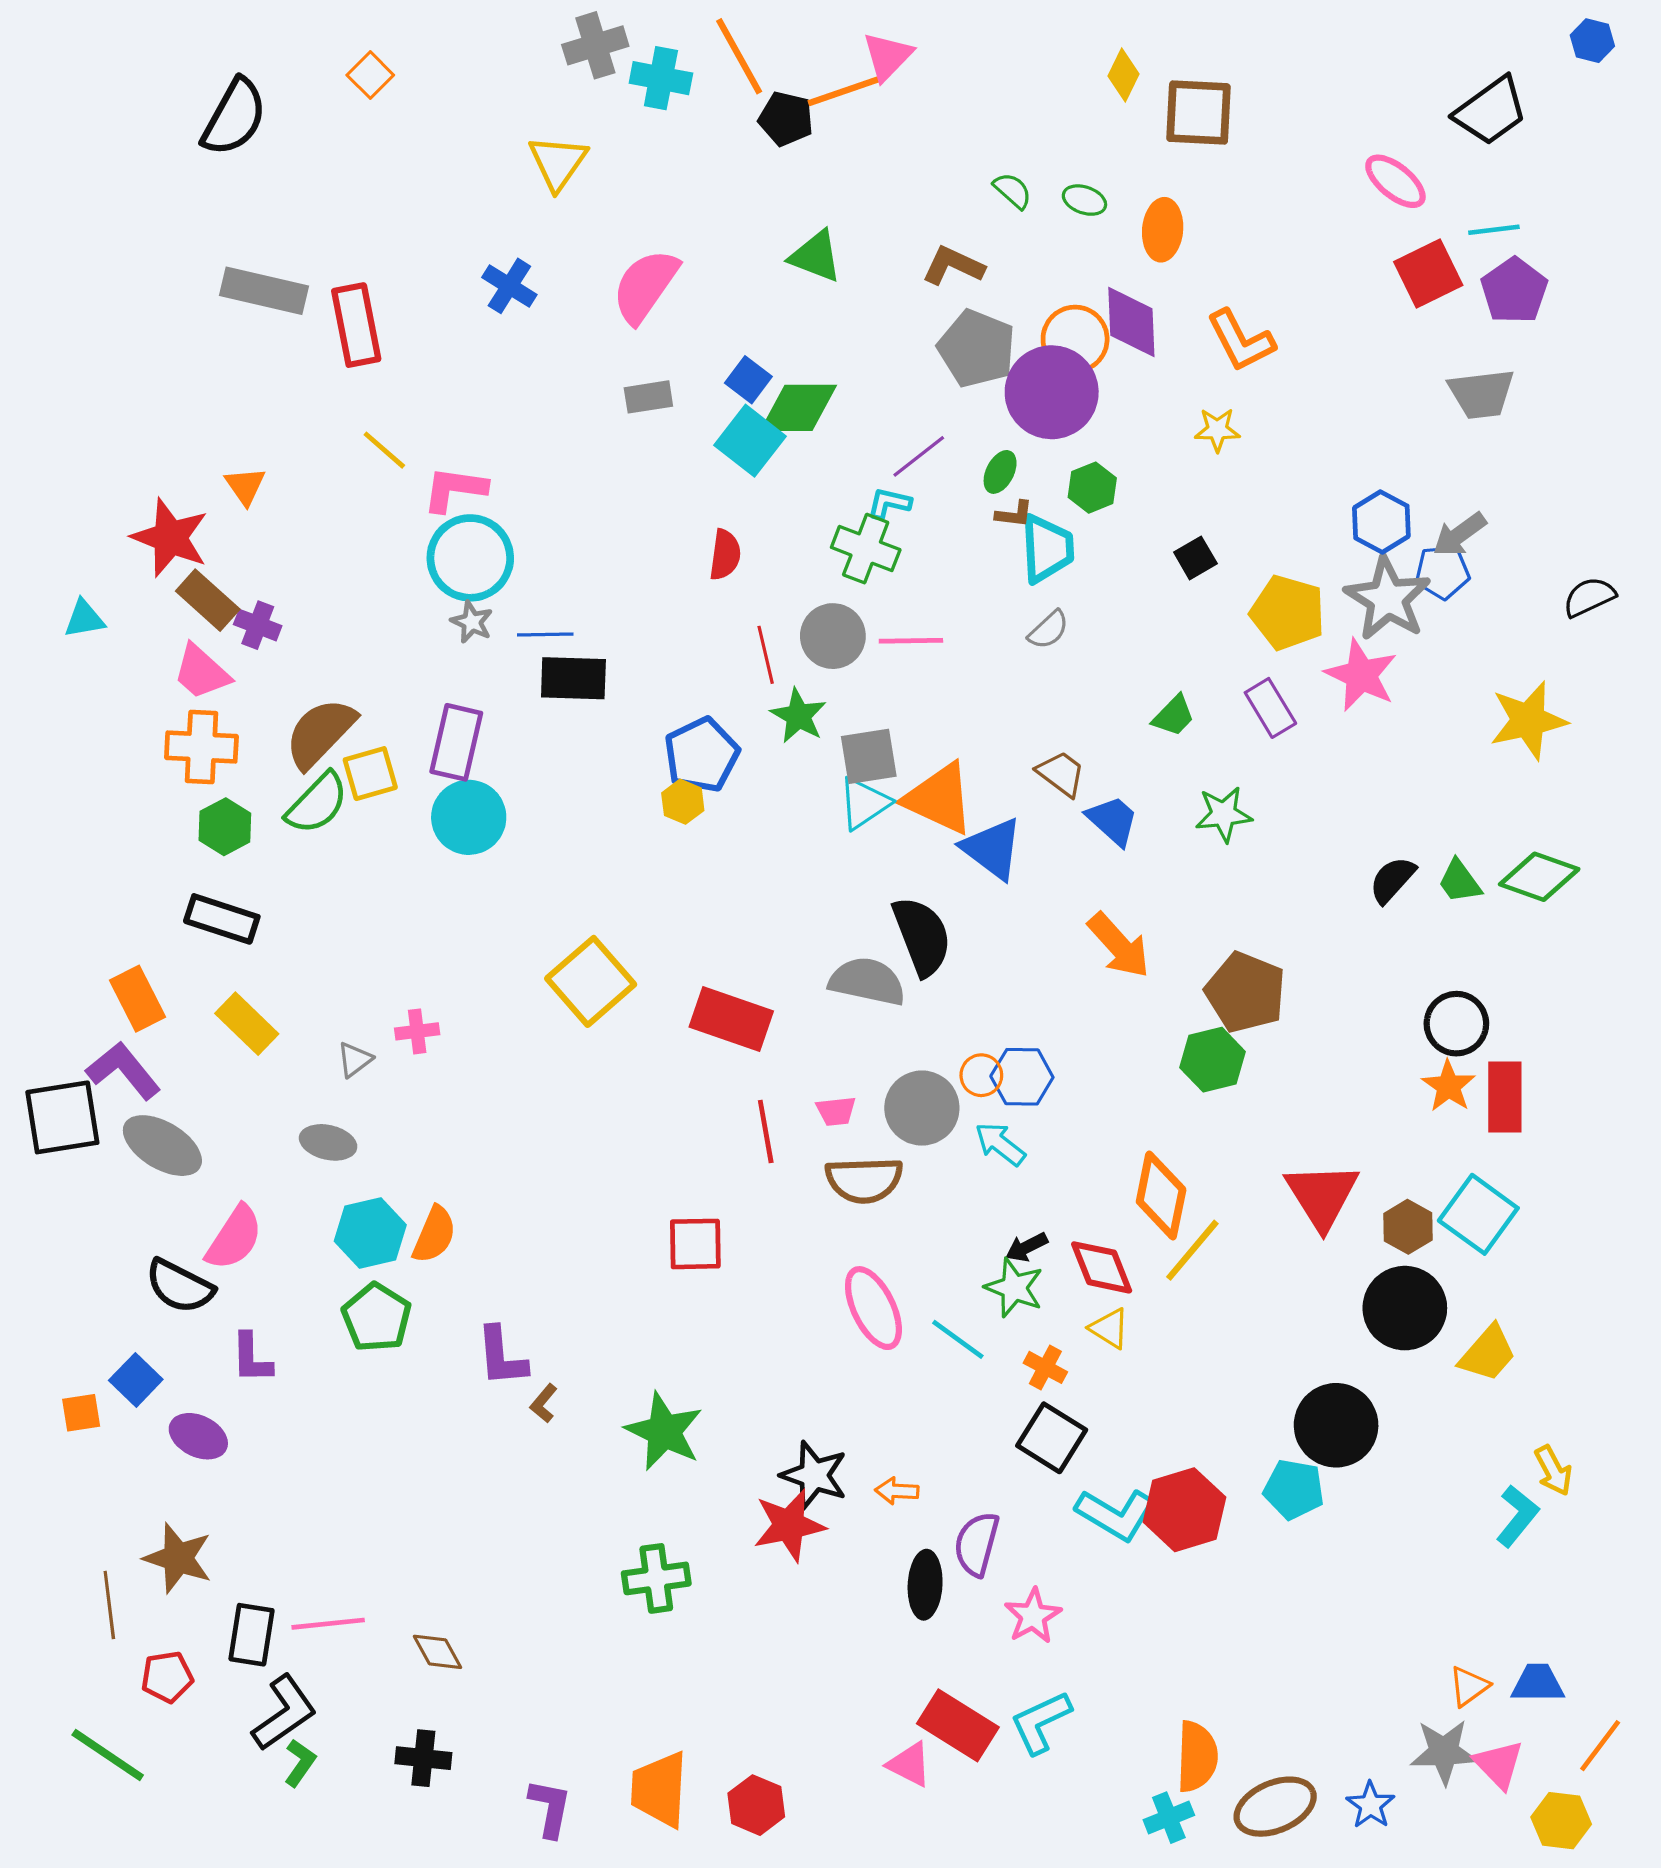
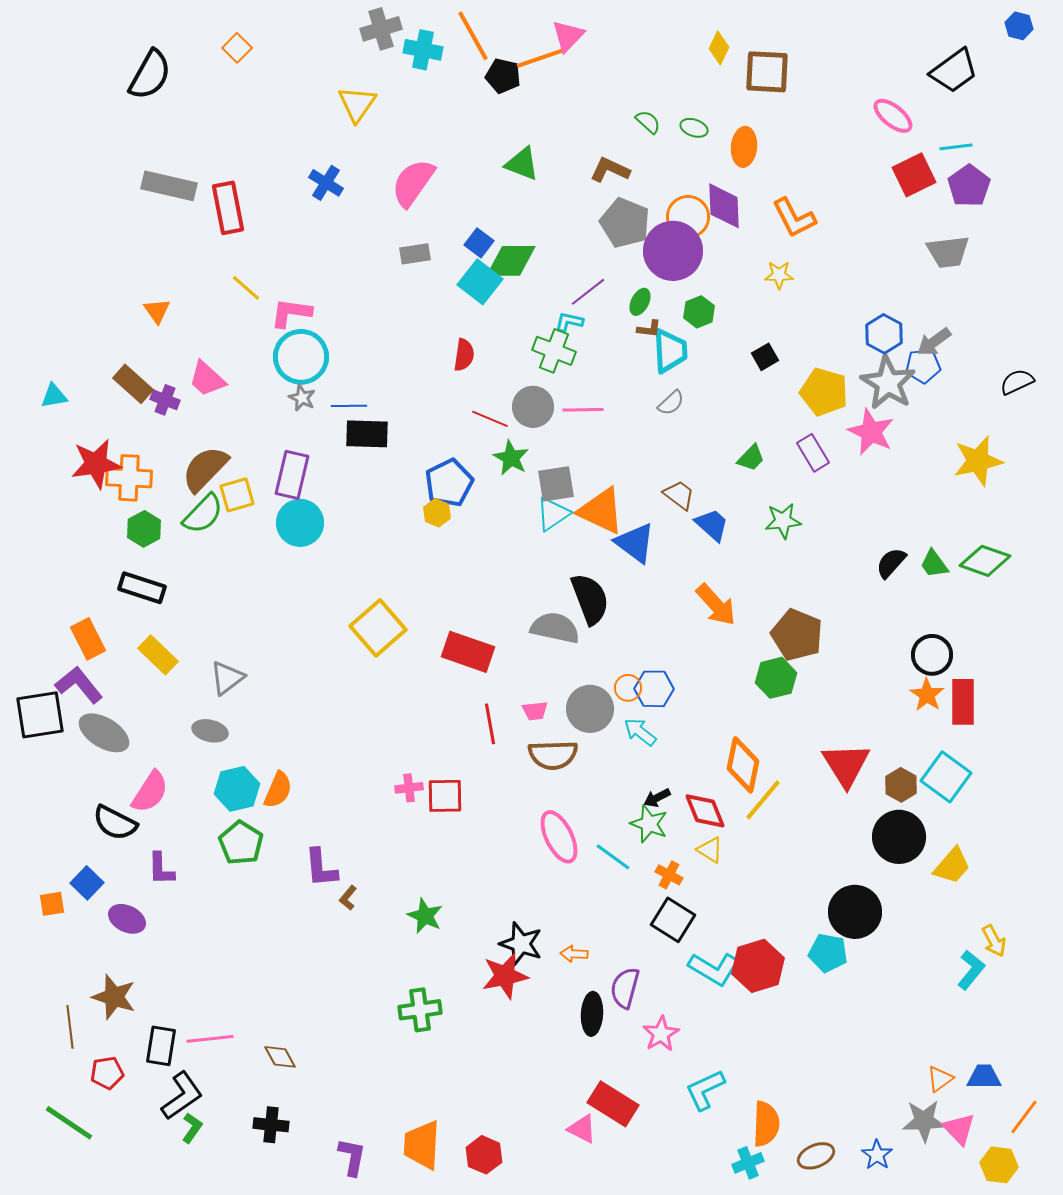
red star: (170, 538) -> (96, 464), moved, turned -30
red line: (766, 655) -> (490, 419), turned -54
pink trapezoid: (201, 672) -> (207, 379), moved
pink cross: (417, 1031) -> (409, 788), moved
gray triangle: (355, 1060) -> (227, 678), size x1.5
green star: (664, 1432) -> (425, 916), size x0.7
cyan L-shape: (1041, 1722) -> (705, 1090), moved
brown ellipse: (1275, 1807) -> (816, 1156), size x0.7

